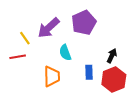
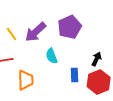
yellow line: (25, 38) -> (12, 34), moved
orange trapezoid: (52, 76) -> (26, 80), moved

